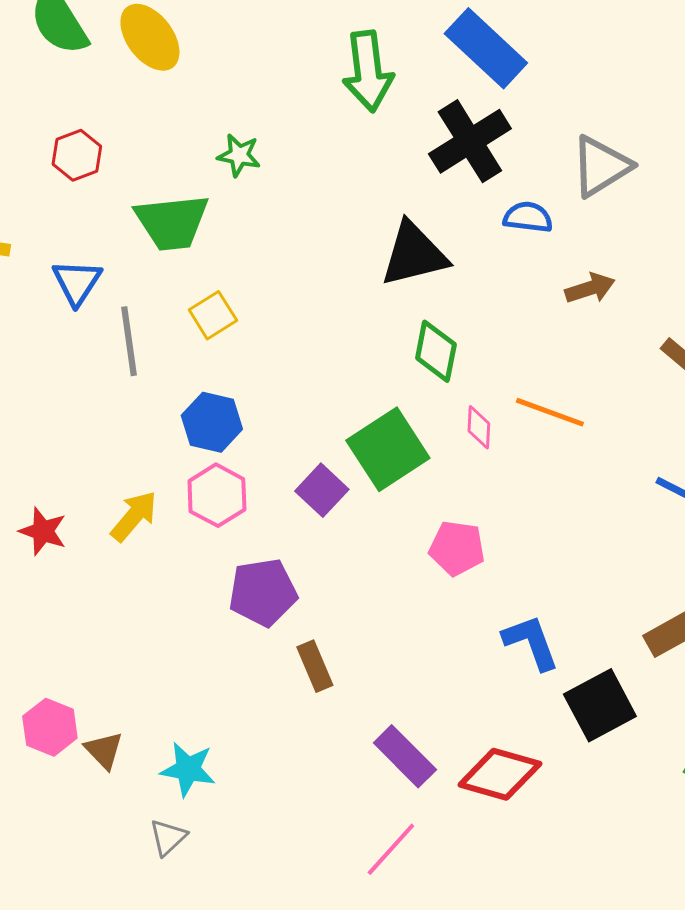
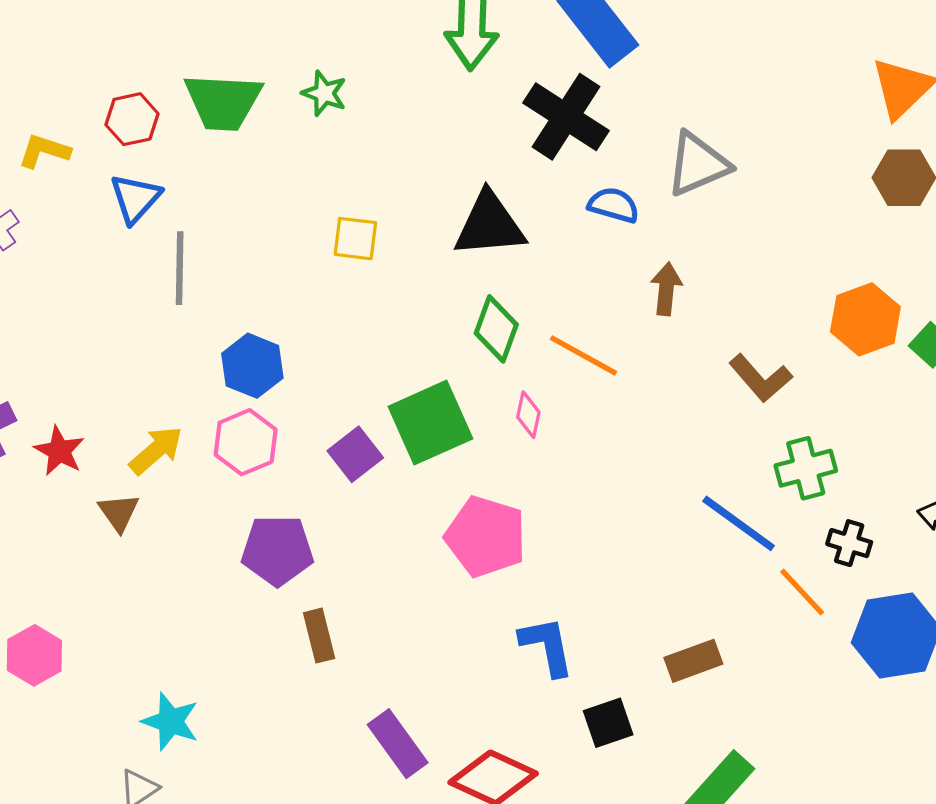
black cross: (470, 141) -> (566, 117), turned -34
red hexagon: (77, 155) -> (132, 119), moved
green trapezoid: (172, 222) -> (223, 102), moved
brown arrow: (590, 288) -> (666, 289), turned -75
yellow square: (213, 315) -> (355, 239), moved, turned 30
orange line: (550, 412) -> (583, 355), moved
pink pentagon: (457, 548) -> (486, 537), size x1.4
black square: (600, 705) -> (608, 723), size x0.7
brown triangle: (104, 750) -> (119, 512), moved

